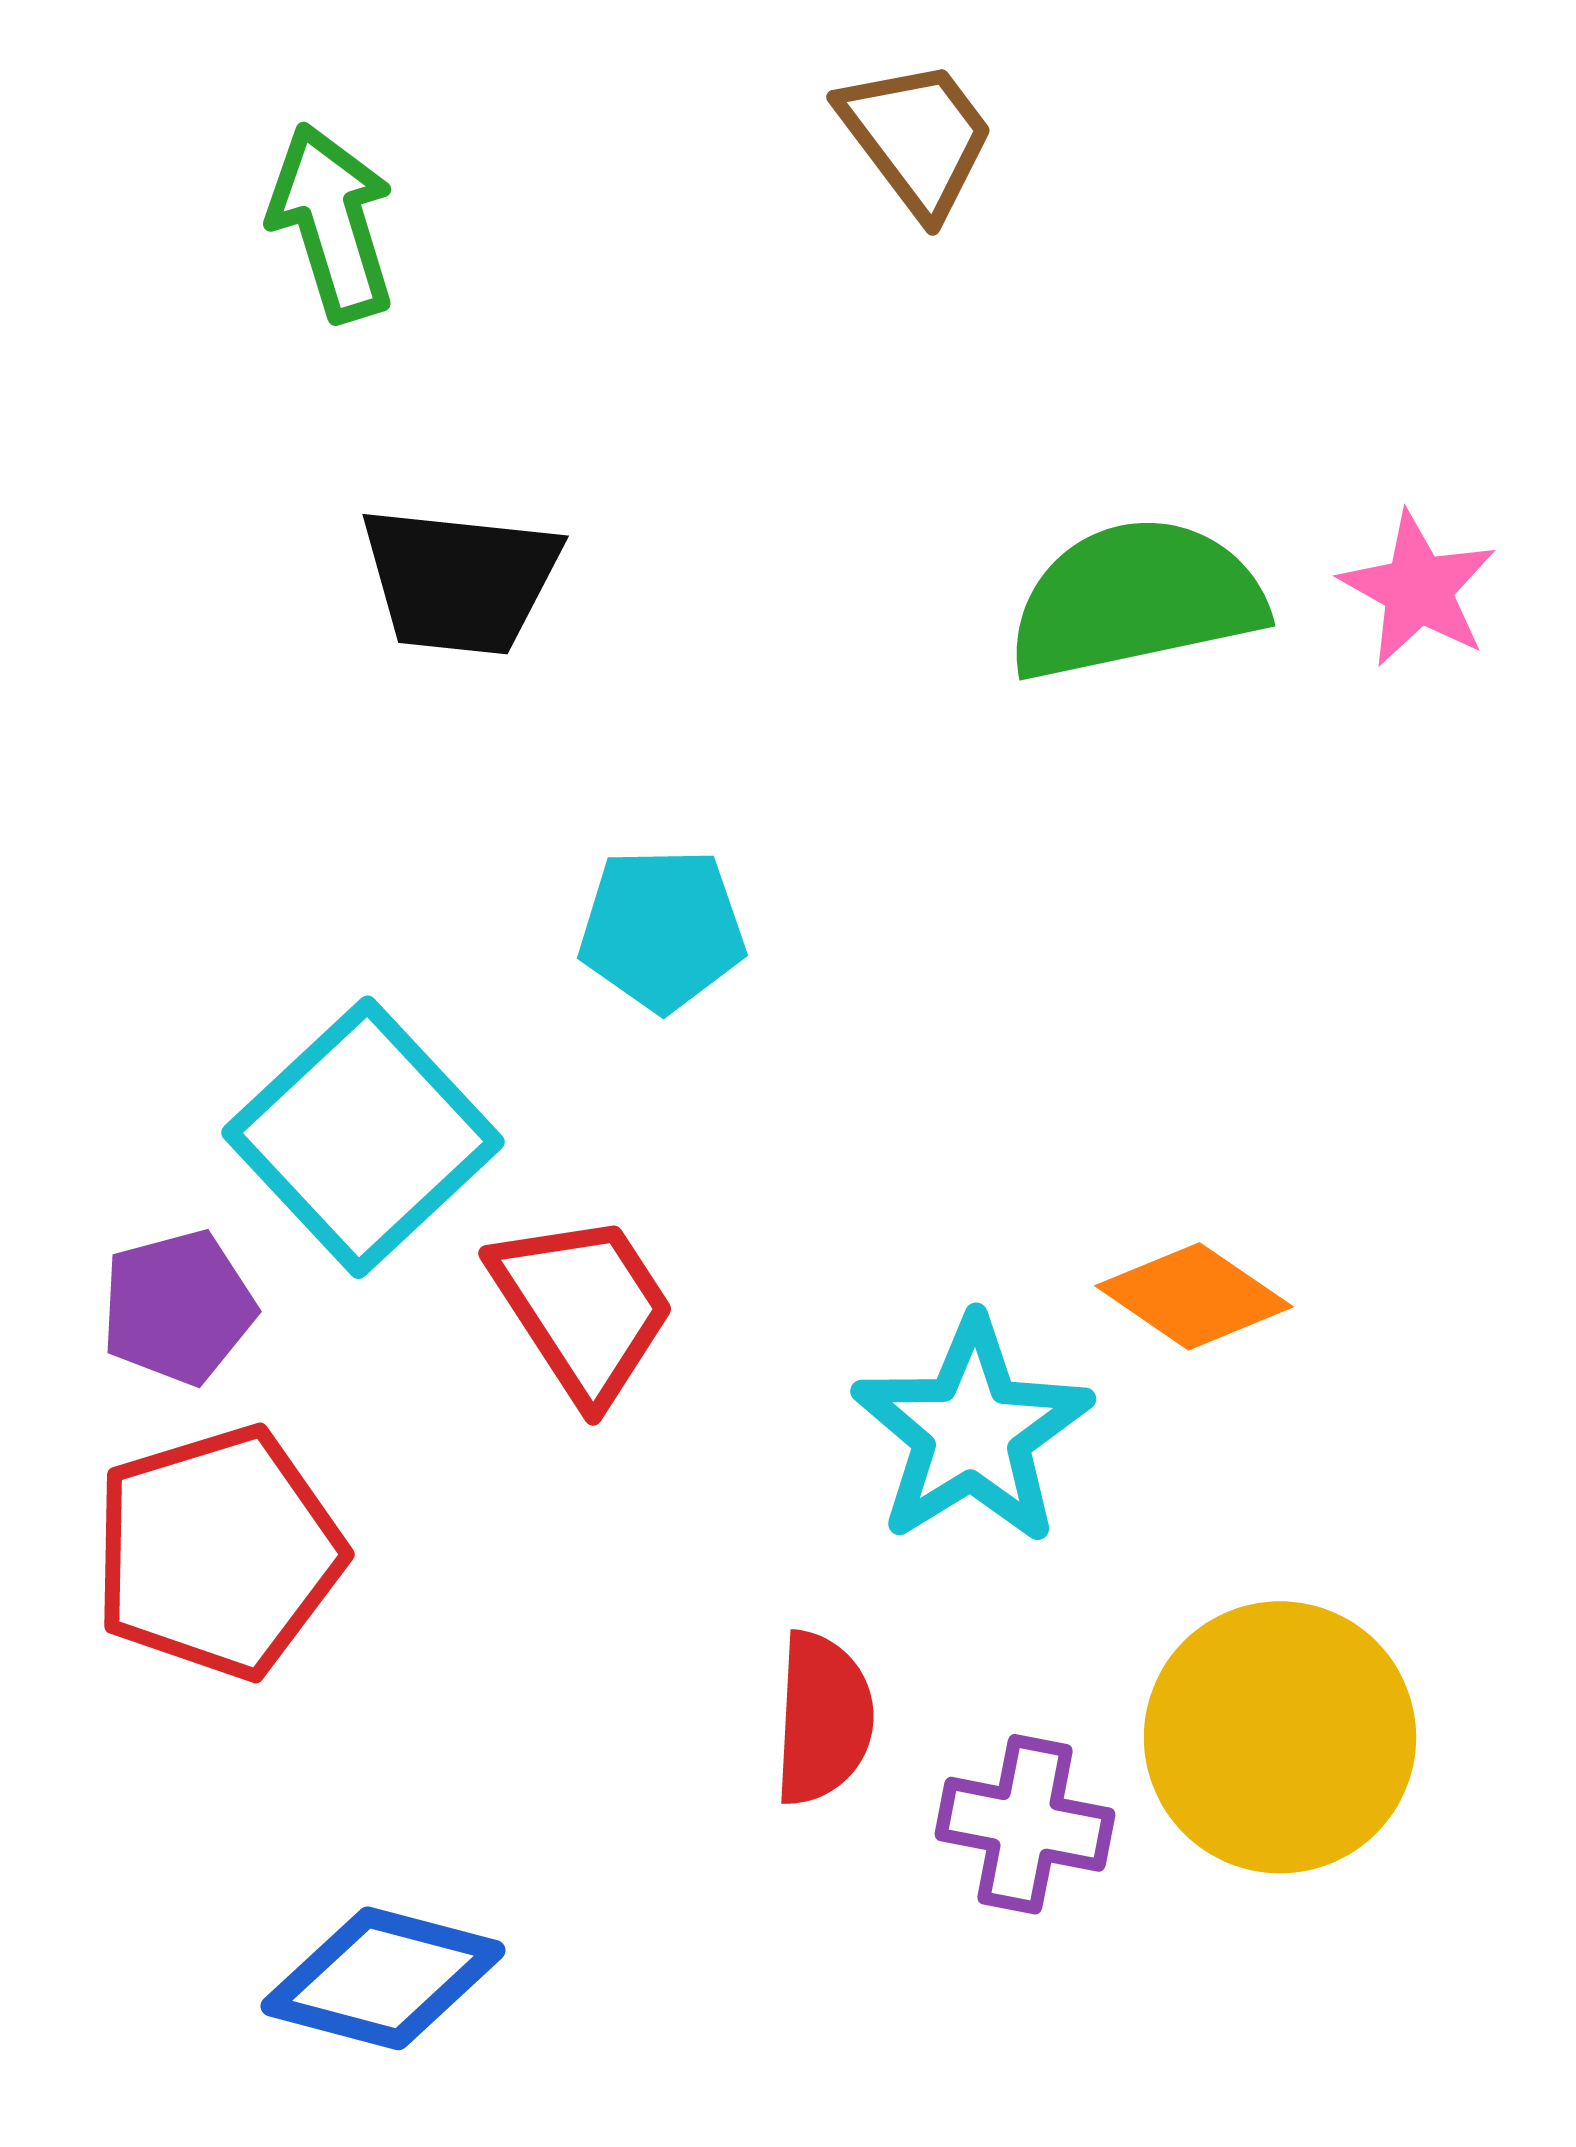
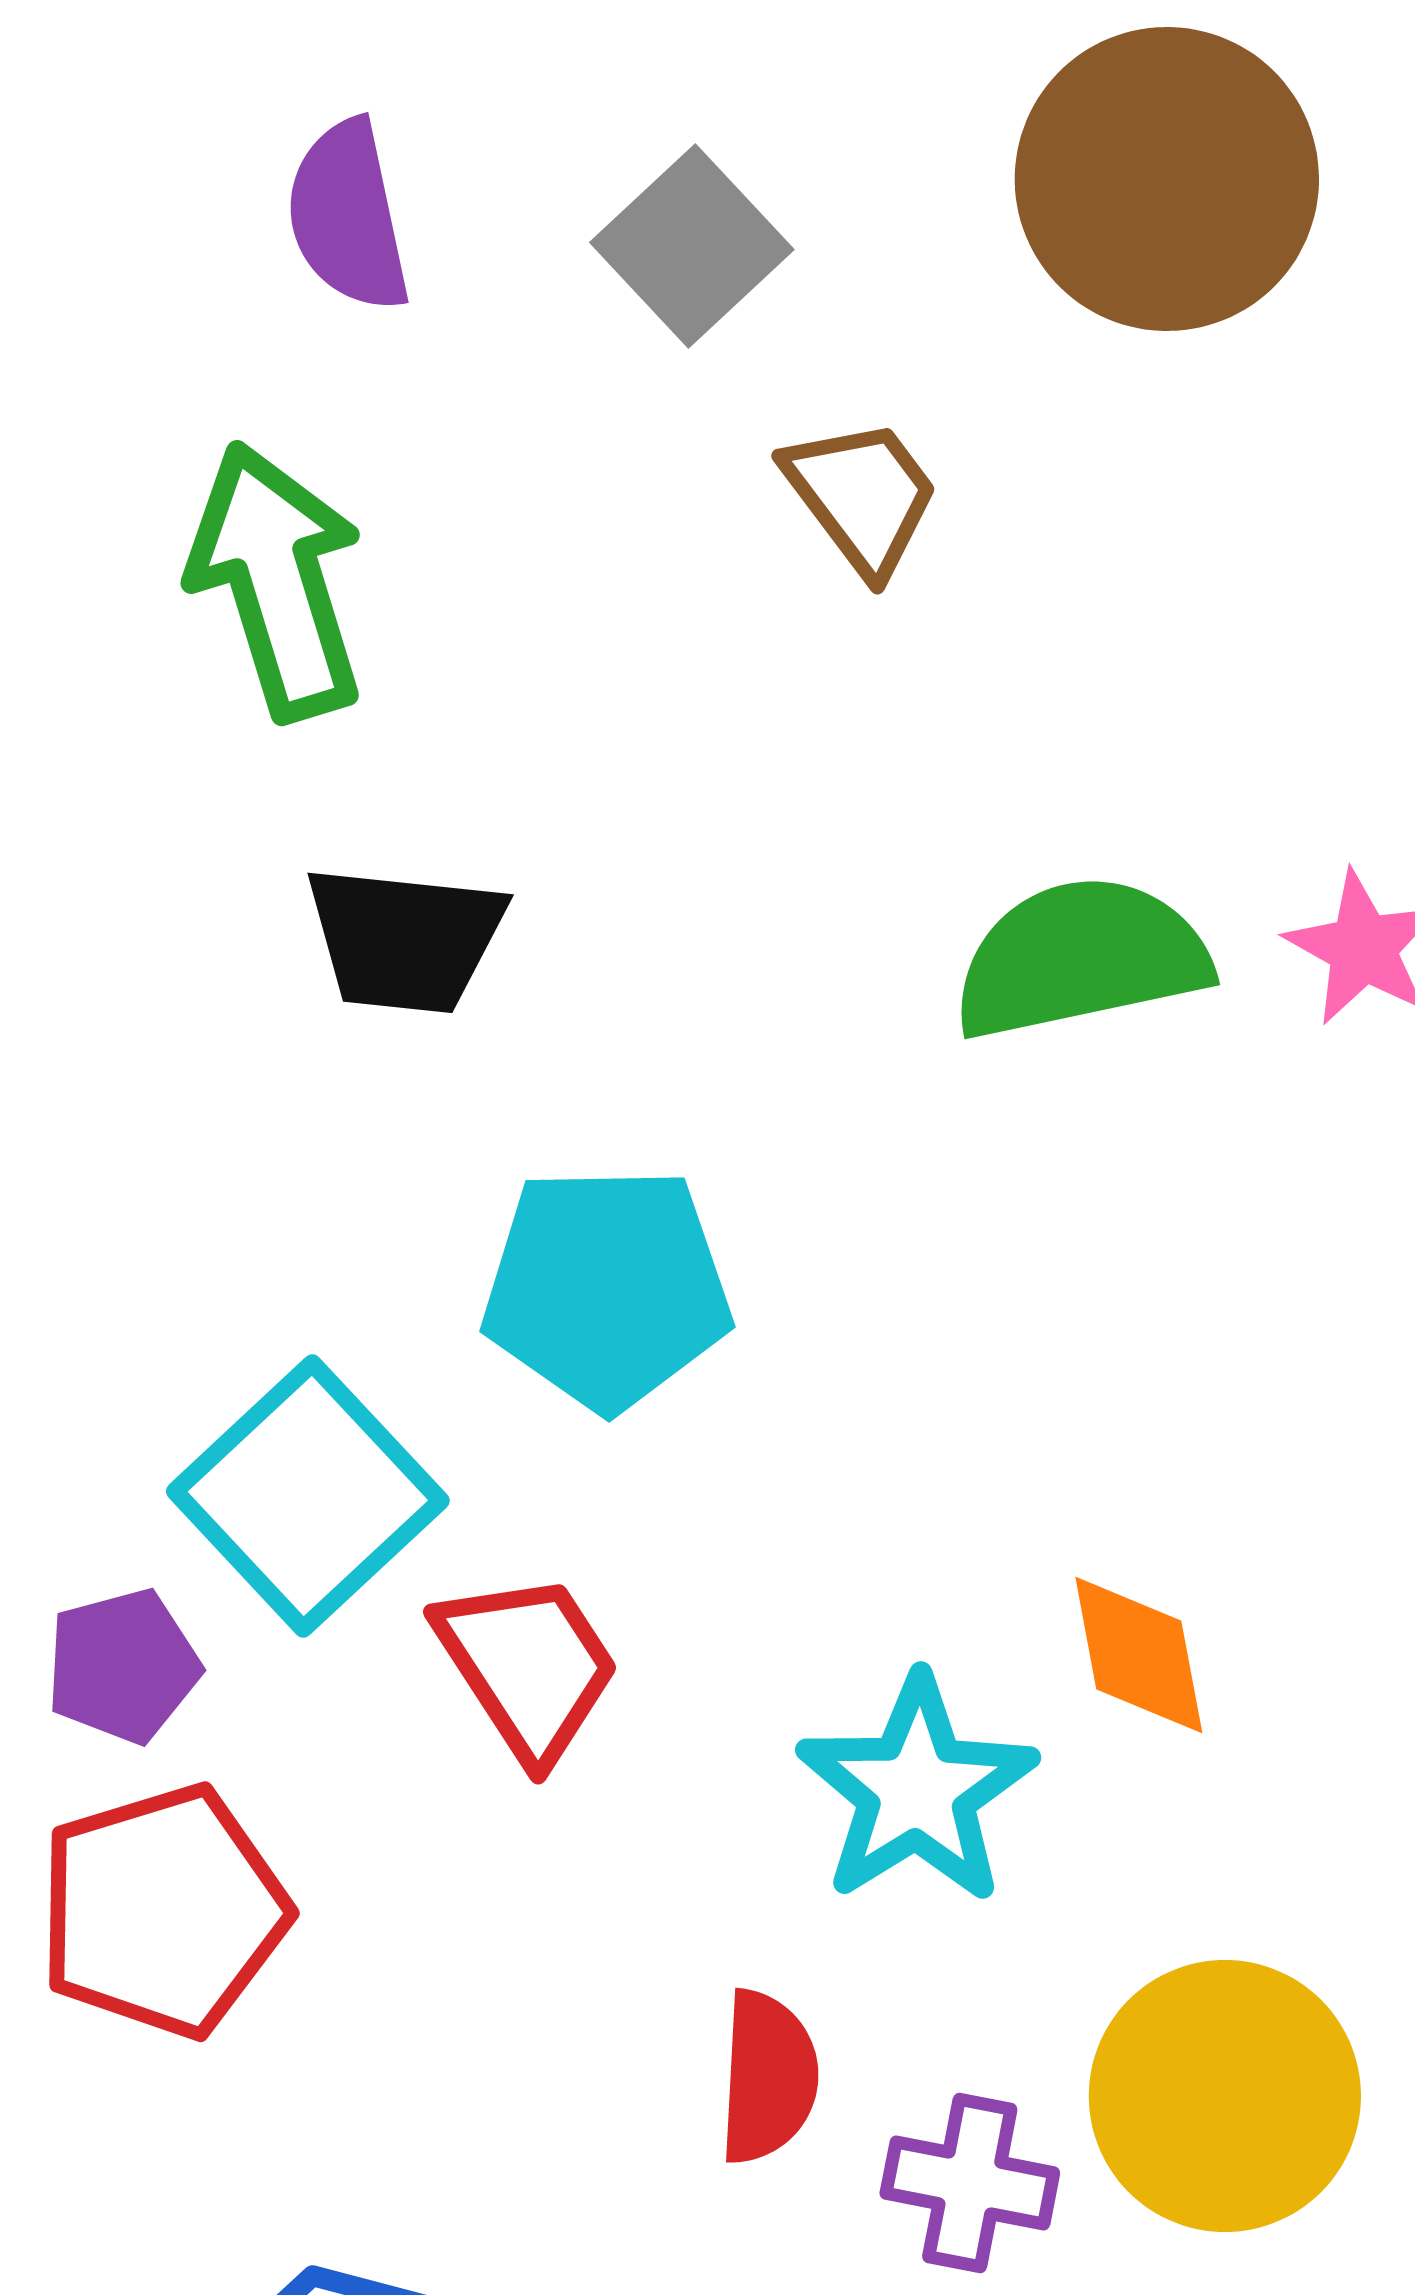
green arrow: (332, 222) -> (277, 581), size x1.4
cyan pentagon: (662, 929) -> (607, 1288), size x1.5
orange diamond: (1194, 1296) -> (1139, 1655), turned 45

